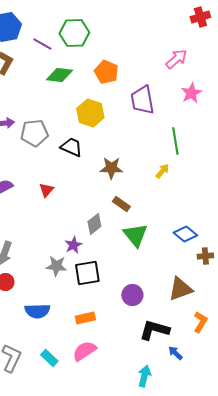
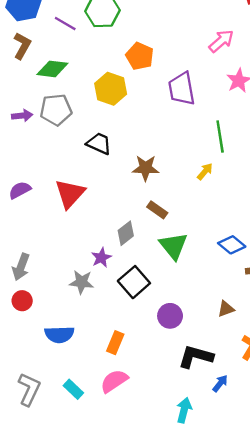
green diamond: (59, 75) -> (52, 69), moved
yellow hexagon: (90, 113) -> (111, 89), moved
gray pentagon: (34, 133) -> (56, 110), moved
red triangle: (46, 190) -> (70, 194), size x1.8
black square: (87, 273) -> (134, 282), moved, turned -32
brown triangle: (180, 289) -> (226, 309), size x0.6
orange rectangle: (85, 318) -> (115, 343), turned -54
blue arrow: (175, 353) -> (220, 383), turned 84

